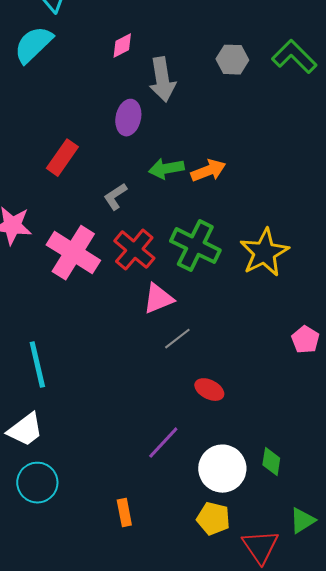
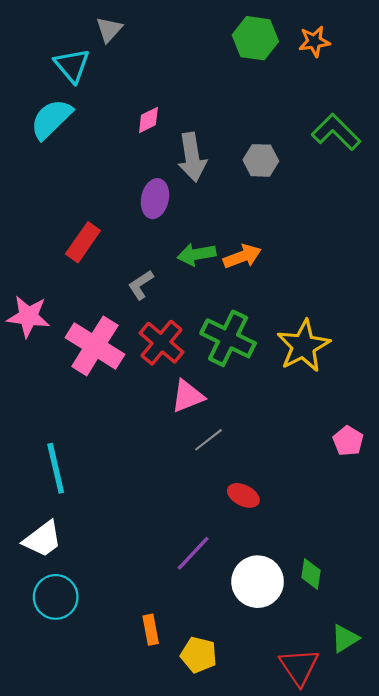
gray hexagon: (232, 60) -> (261, 160), moved
yellow pentagon: (213, 519) -> (199, 655), moved

